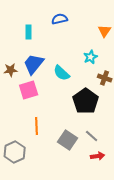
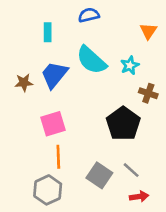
cyan semicircle: (62, 73) -> (91, 60), moved, size x1.4
pink square: (29, 90) -> (53, 124), moved
gray hexagon: (15, 152) -> (48, 190), moved

